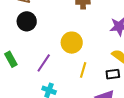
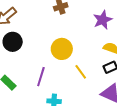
yellow line: (83, 70) -> (81, 72), turned -35

